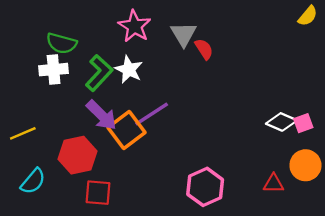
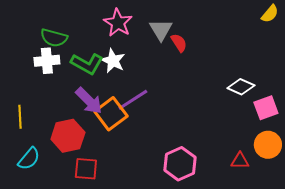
green L-shape: (99, 73) -> (87, 64), turned 76
white diamond: (282, 122) -> (241, 87), moved
pink square: (303, 123) -> (266, 108), size x1.4
yellow line: (23, 133) -> (20, 117), turned -70

